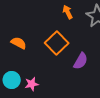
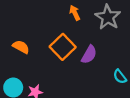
purple semicircle: (81, 61) -> (89, 55), moved

